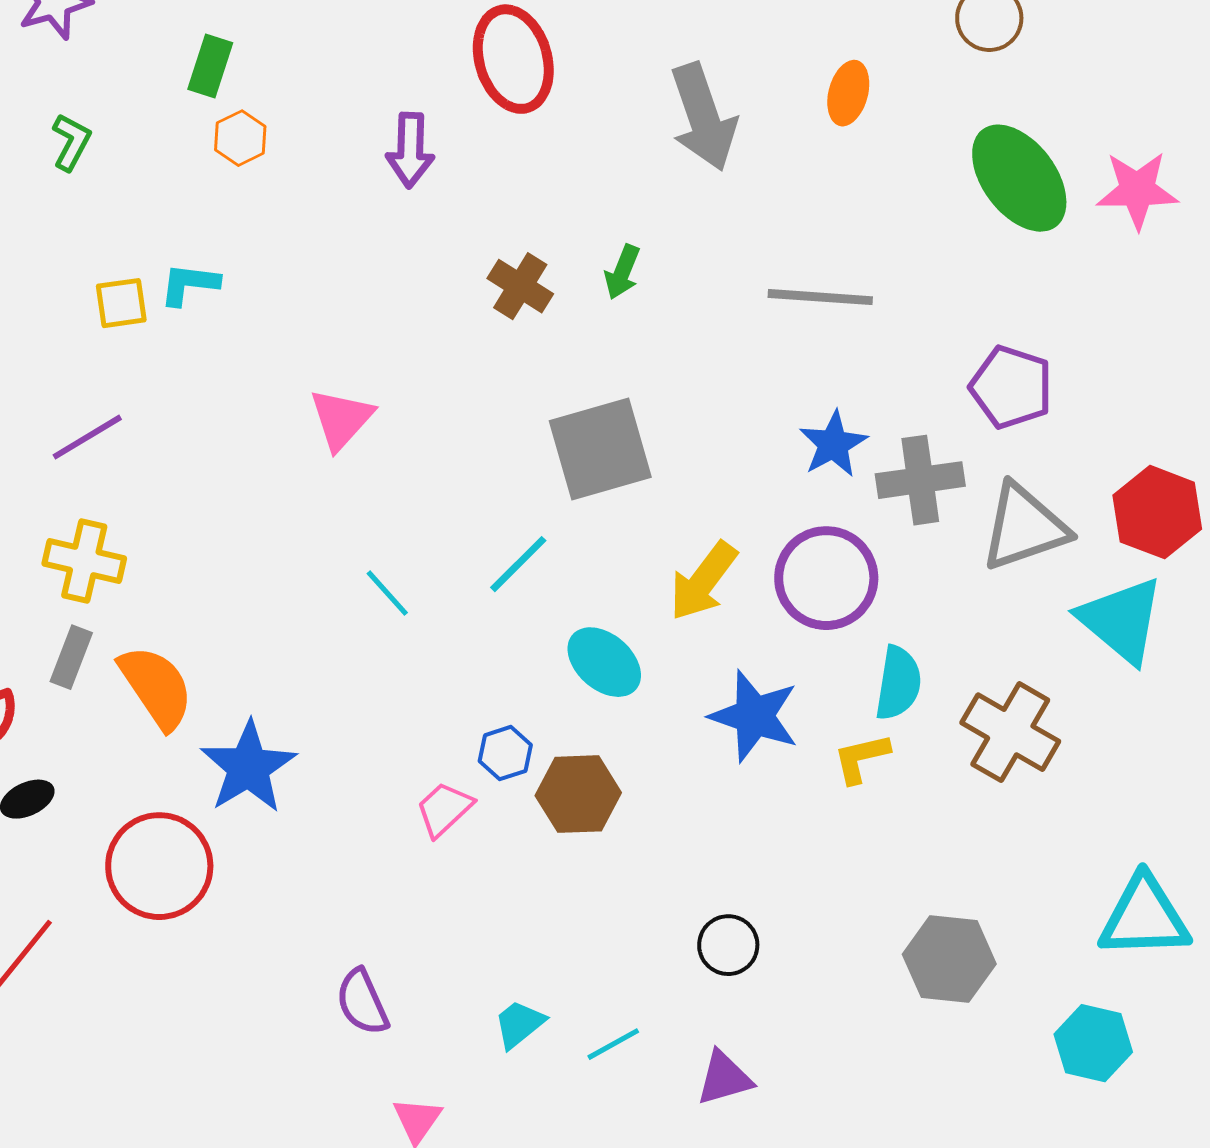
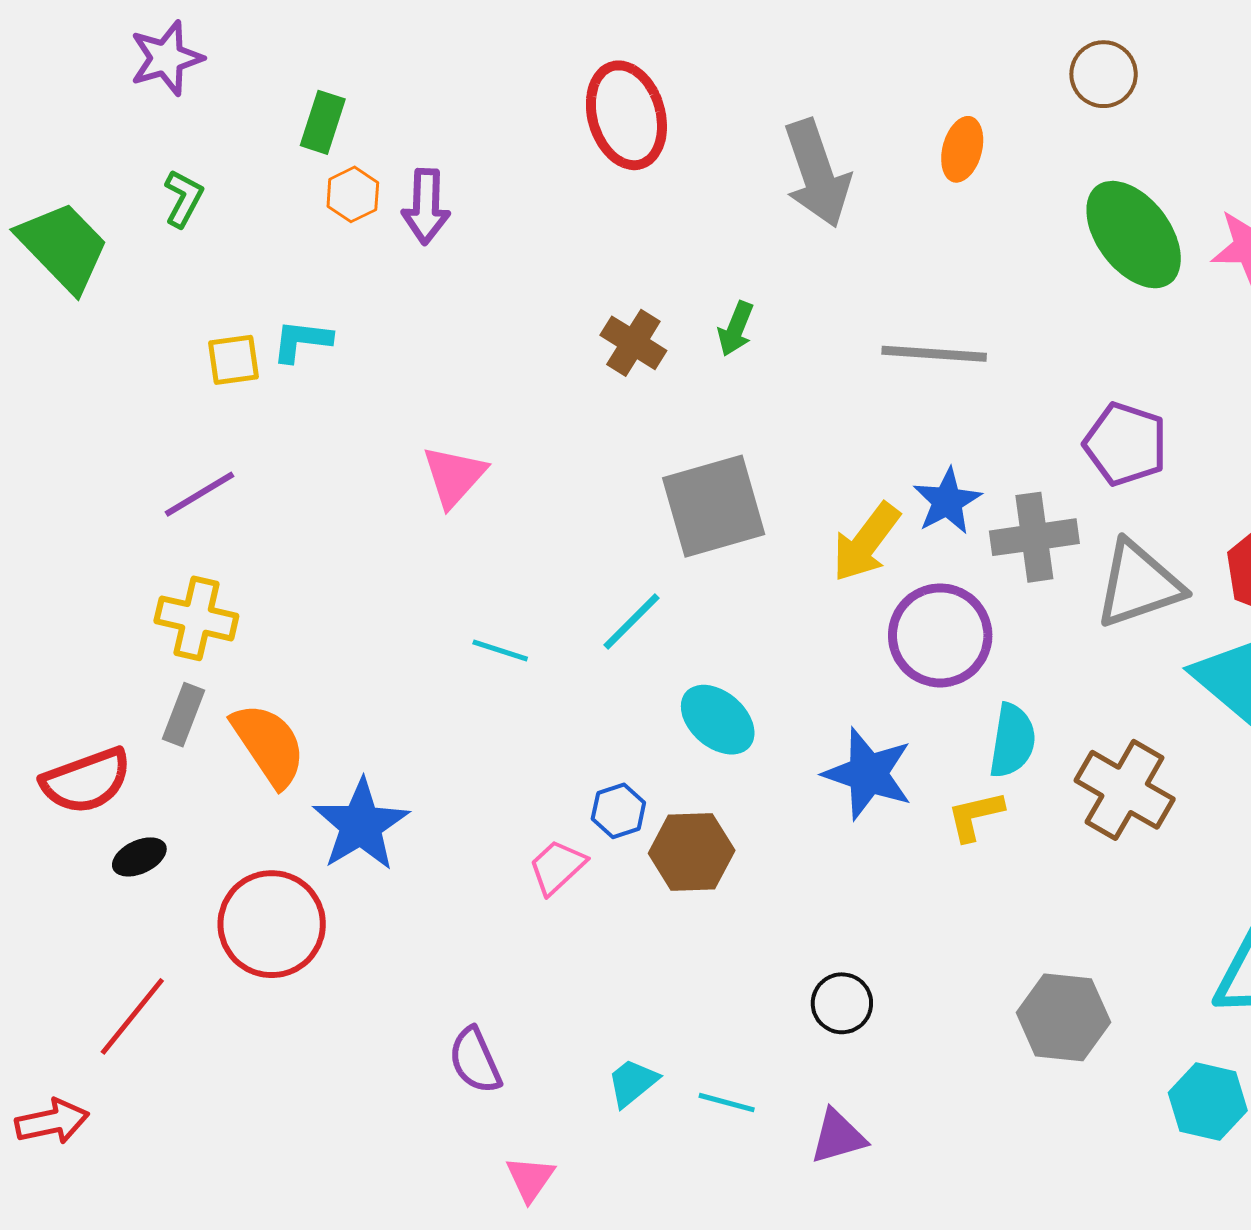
purple arrow: (410, 150) -> (426, 206), moved
yellow arrow: (703, 581) -> (866, 542), moved
cyan line: (387, 593) -> (500, 650), turned -30
cyan line: (613, 1044) -> (727, 1103), turned 44

